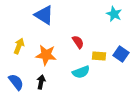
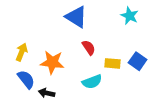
blue triangle: (44, 15) -> (76, 17), moved
blue semicircle: (16, 82) -> (26, 79), moved
black arrow: (41, 82) -> (47, 93), turned -88

